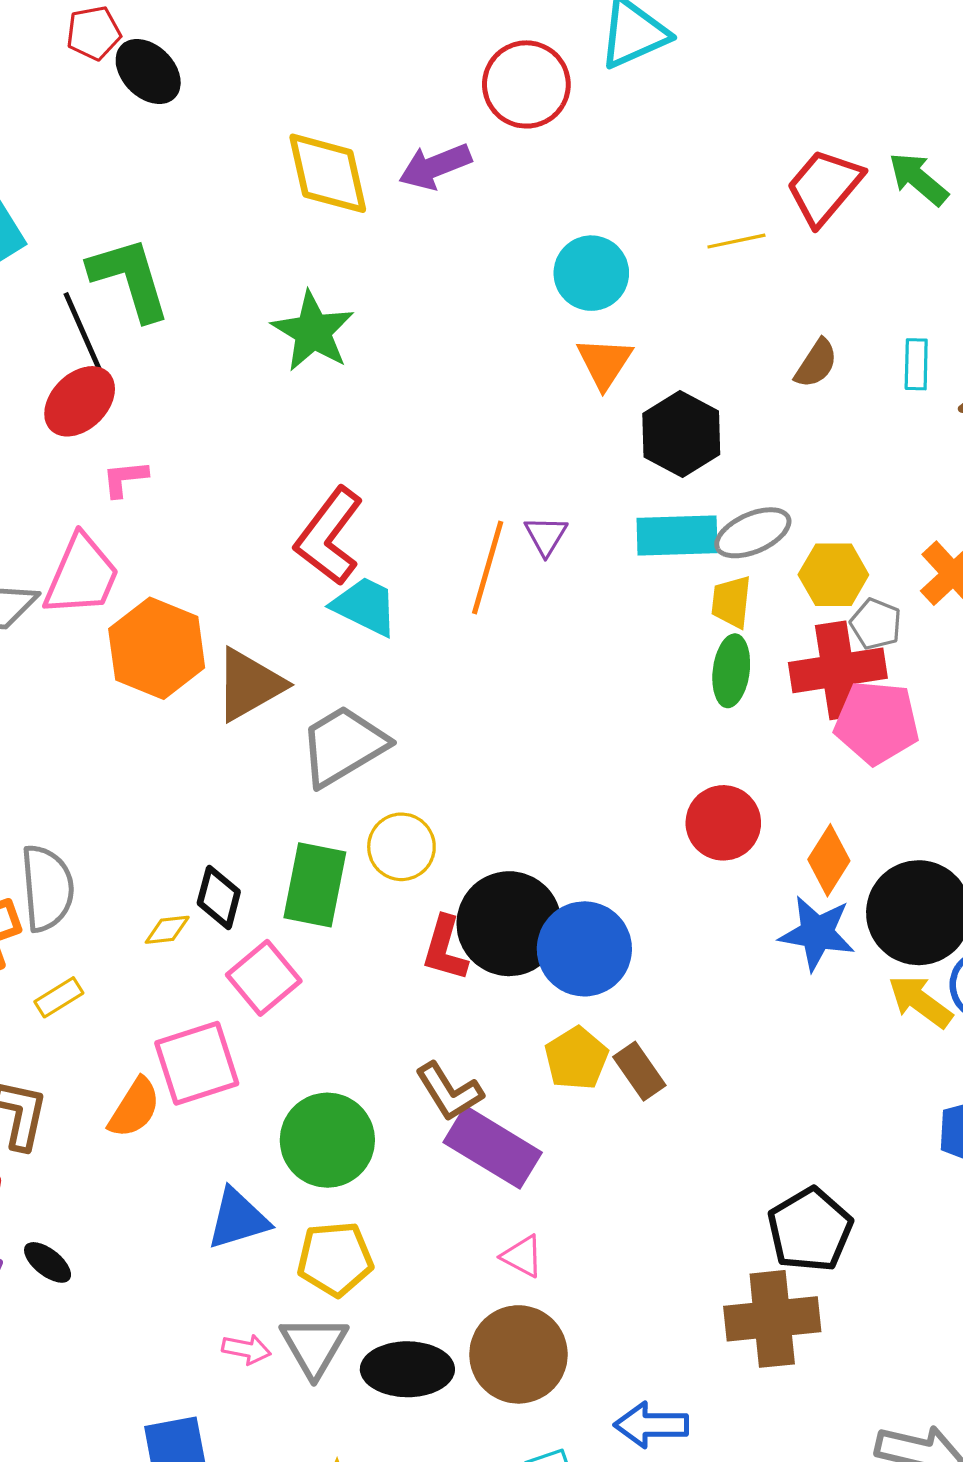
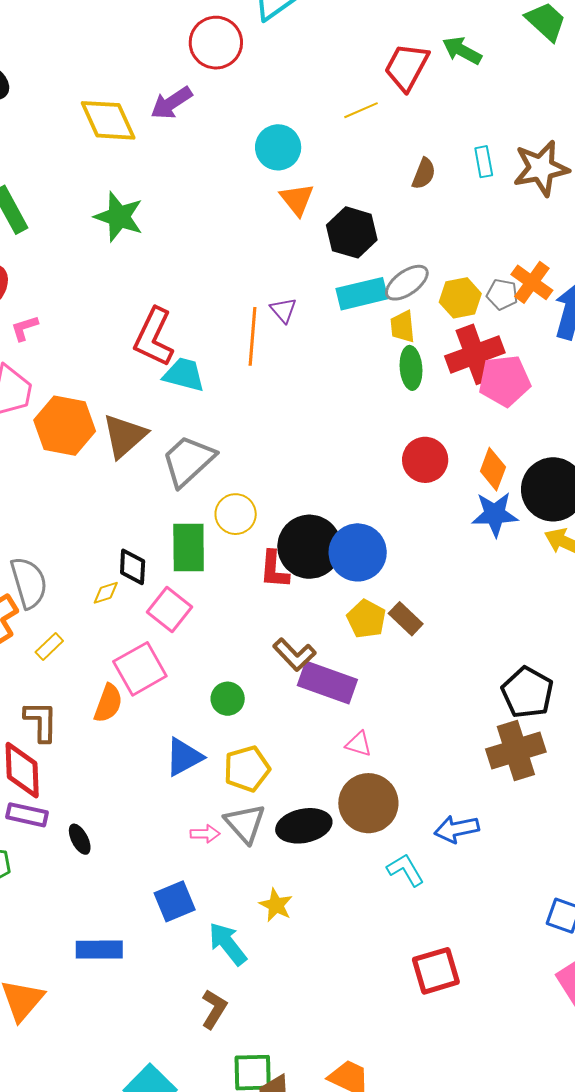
gray pentagon: (876, 624) -> (502, 294), moved
green circle: (327, 1140) -> (228, 699), size x0.6
black ellipse: (48, 1262) -> (80, 839), moved, turned 36

